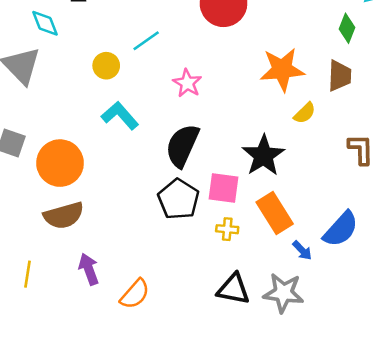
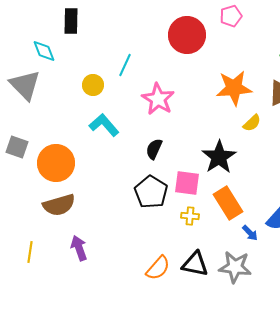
cyan line: (146, 41) -> (125, 65), turned -30
pink star: (187, 83) -> (158, 99), size x1.4
black semicircle: (182, 146) -> (154, 149), size x0.6
orange semicircle: (135, 294) -> (158, 268), moved

